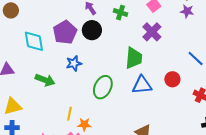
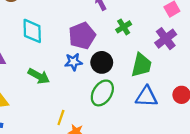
green cross: (121, 13) -> (124, 27), moved, turned 32
black circle: (92, 30) -> (102, 62), moved
purple pentagon: (65, 32) -> (82, 36), moved

